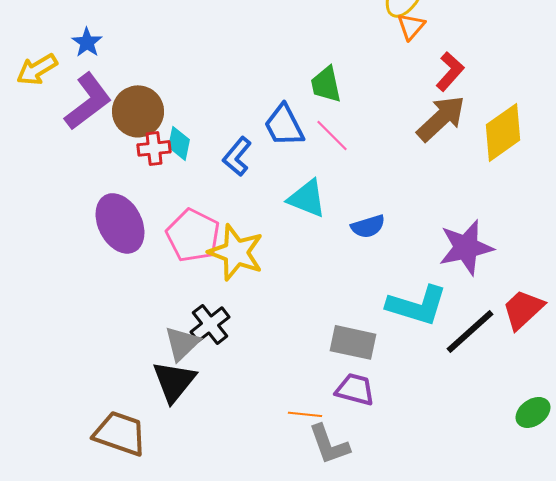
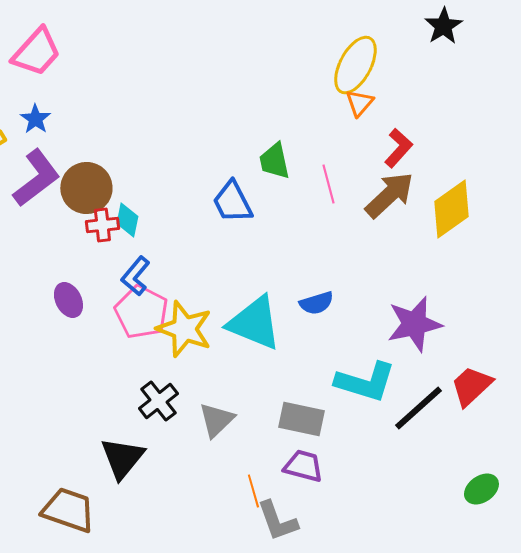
pink line: (332, 135) -> (328, 184), moved, turned 30
blue L-shape: (237, 156) -> (135, 276), moved
cyan triangle: (307, 198) -> (254, 323), moved, size x1.4
purple ellipse: (120, 223) -> (68, 300), size x0.6
gray triangle: (182, 343) -> (216, 420), moved
orange line: (305, 414) -> (253, 491), turned 68

